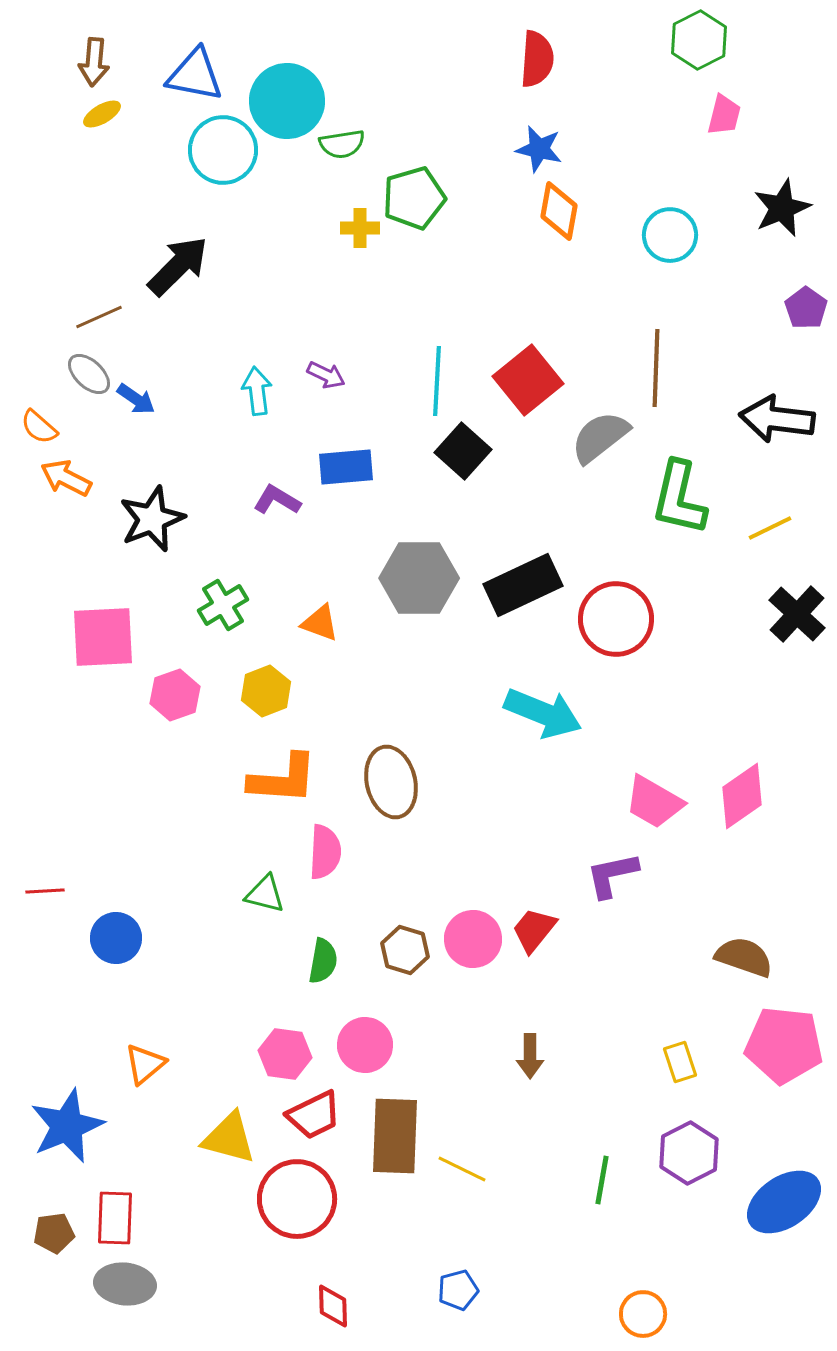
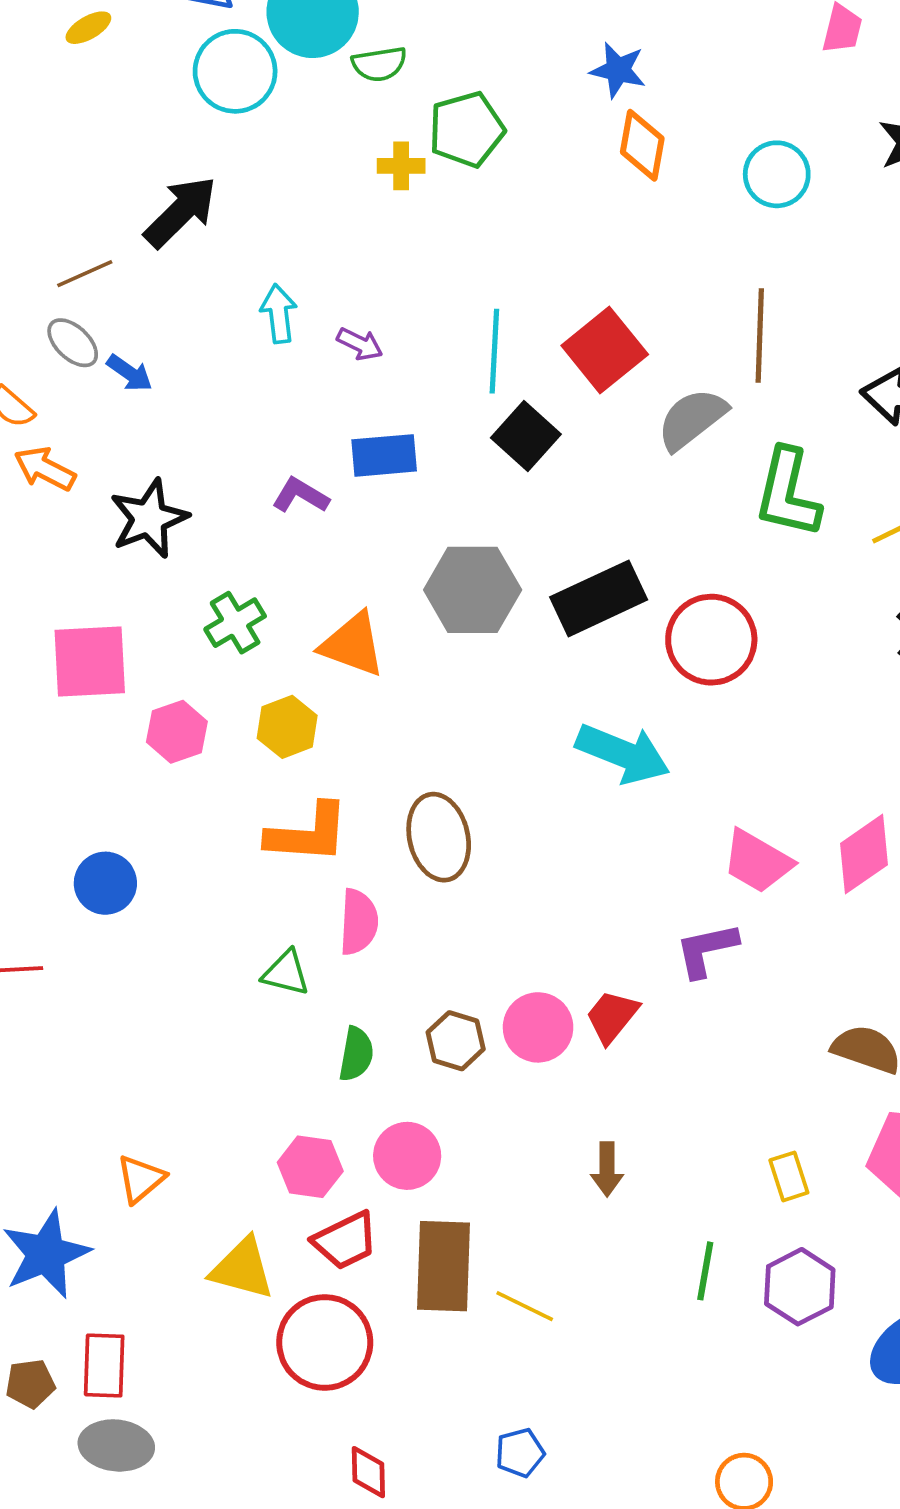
cyan arrow: (257, 391) -> (279, 314), moved
orange triangle: (320, 623) -> (353, 644), size x1.5
blue circle: (116, 938) -> (105, 883), moved
green line: (602, 1180) -> (705, 1271), moved

